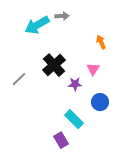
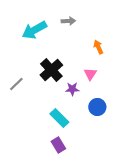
gray arrow: (62, 16) -> (68, 21), moved
cyan rectangle: (74, 119) -> (59, 118), moved

